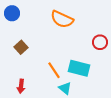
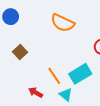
cyan rectangle: (79, 68) -> (80, 74), turned -45
red arrow: (21, 86) -> (36, 93), moved, turned 112

